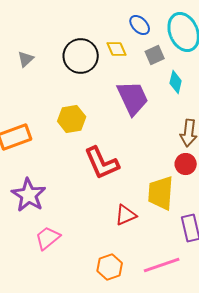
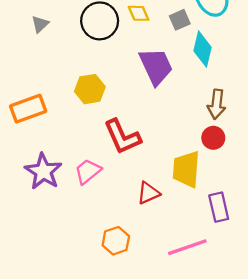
cyan diamond: (176, 82) -> (202, 49), size x1.4
pink trapezoid: (48, 238) -> (88, 171), moved
orange hexagon: (110, 267) -> (116, 241), moved

